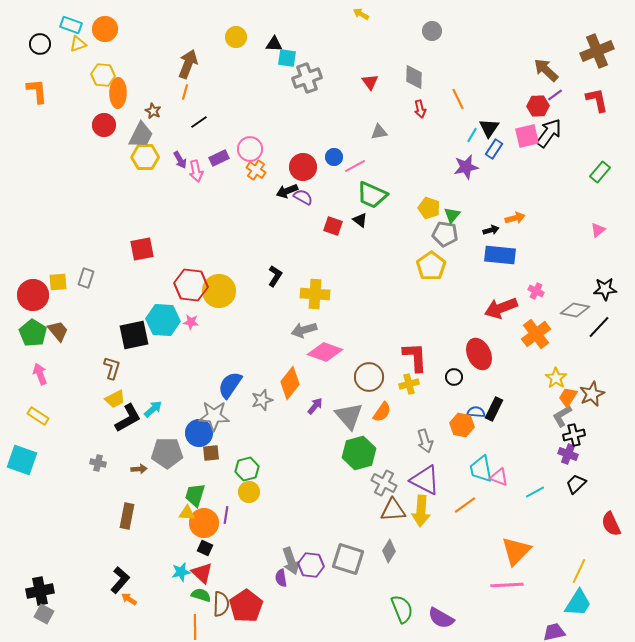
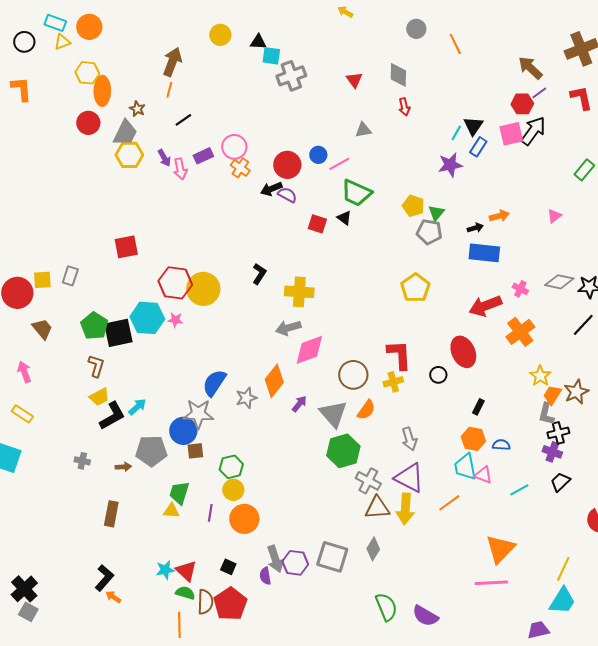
orange line: (458, 99) -> (455, 44), moved
pink triangle: (598, 230) -> (554, 216), moved
yellow pentagon: (431, 266) -> (415, 288), moved
gray diamond: (575, 310) -> (559, 282), moved
green pentagon: (33, 333) -> (94, 326), moved
pink diamond: (325, 352) -> (309, 350), turned -40
black rectangle: (494, 409) -> (478, 407), size x0.7
blue semicircle: (476, 412) -> (501, 445), moved
gray L-shape: (562, 416) -> (546, 414), turned -45
orange hexagon: (462, 425) -> (473, 439), moved
orange circle: (204, 523) -> (244, 519), moved
black square: (205, 548) -> (228, 567), moved
black cross: (40, 591) -> (24, 589), turned -32

